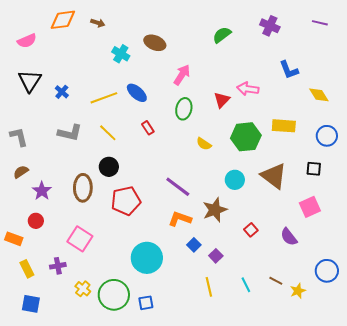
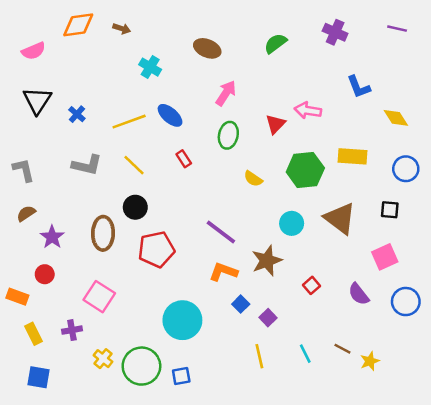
brown ellipse: (155, 43) -> (207, 48), moved
blue circle: (327, 271) -> (406, 302), moved

